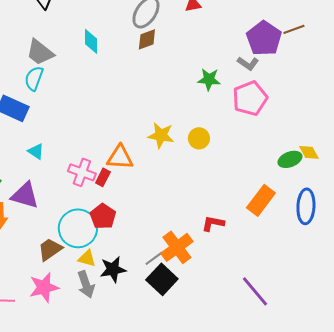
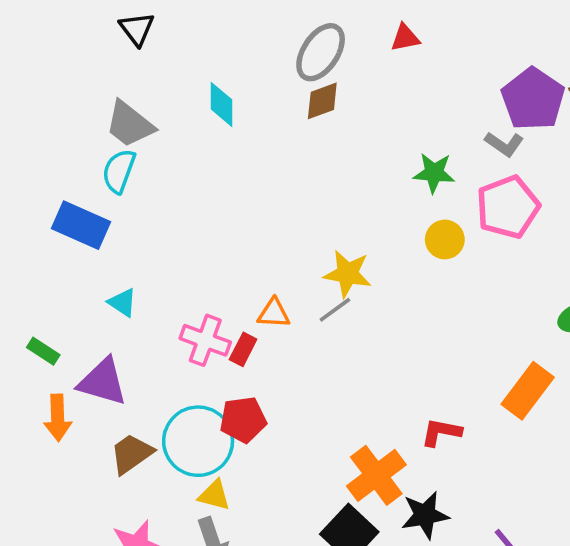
yellow circle: (199, 138) -> (445, 239), moved
orange triangle: (120, 157) -> (274, 313), size x0.7
red pentagon: (103, 216) -> (243, 420), turned 30
brown trapezoid: (50, 249) -> (131, 454), moved
gray line: (154, 258) -> (335, 310), moved
black star: (113, 269) -> (425, 515), moved

